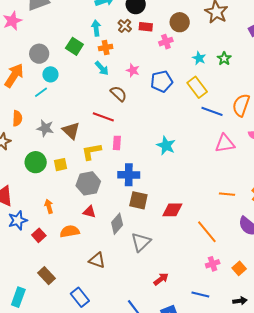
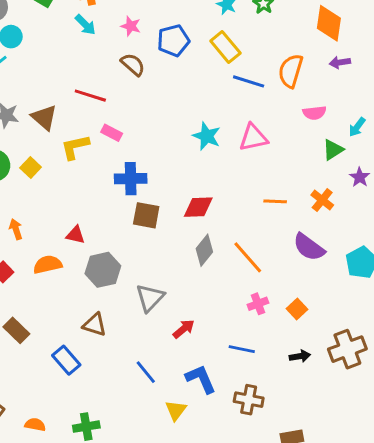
brown semicircle: (119, 94) -> (133, 64), moved
pink rectangle: (117, 143) -> (112, 133), turned -64
pink triangle: (225, 143) -> (253, 138), moved
cyan star: (166, 146) -> (207, 136), moved
yellow square: (61, 165) -> (31, 168), turned -32
gray hexagon: (88, 183) -> (103, 270), moved
red diamond: (172, 210) -> (198, 207), moved
gray diamond: (117, 224) -> (204, 250), moved
gray triangle: (141, 242) -> (150, 298), moved
brown triangle: (97, 260) -> (95, 325), moved

